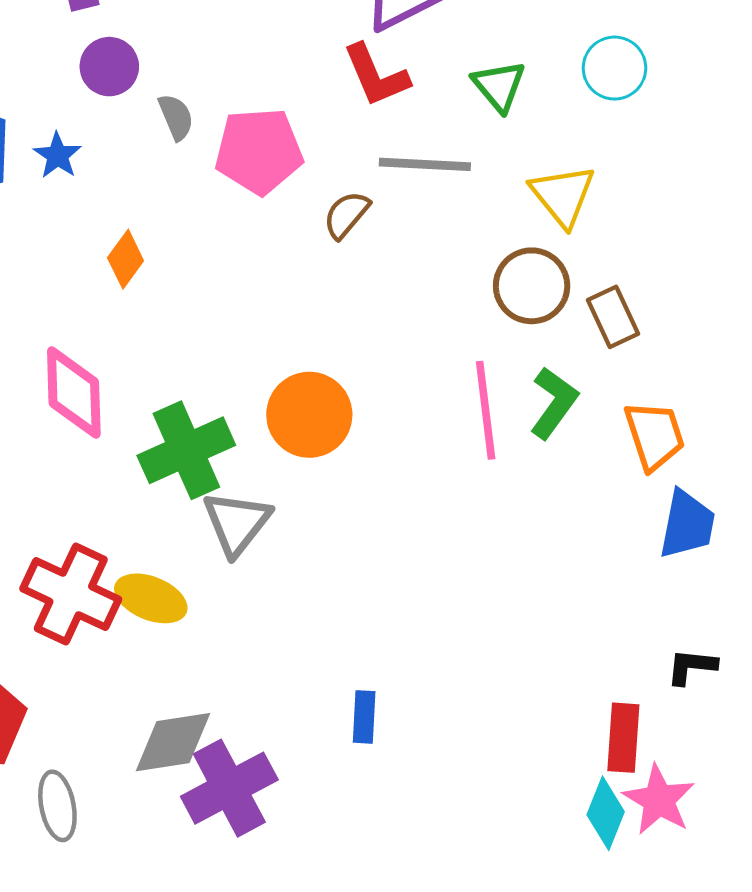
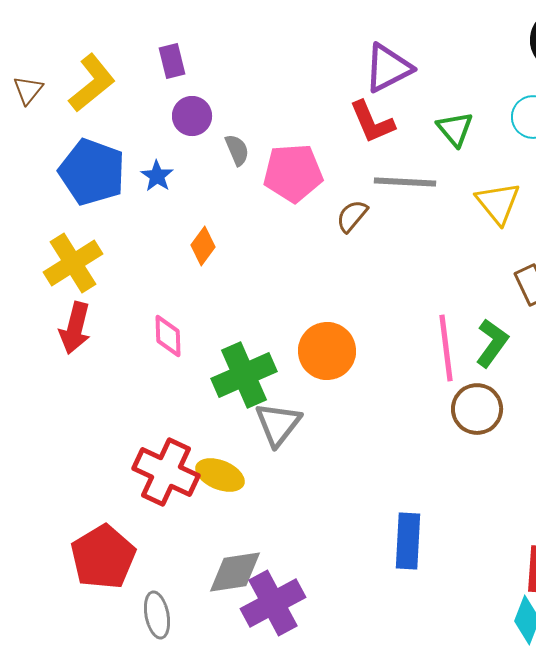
brown circle: (532, 286) -> (477, 409), moved
pink diamond: (74, 393) -> (168, 336), size x0.7
blue rectangle: (364, 717) -> (408, 541), moved, size x1.6

